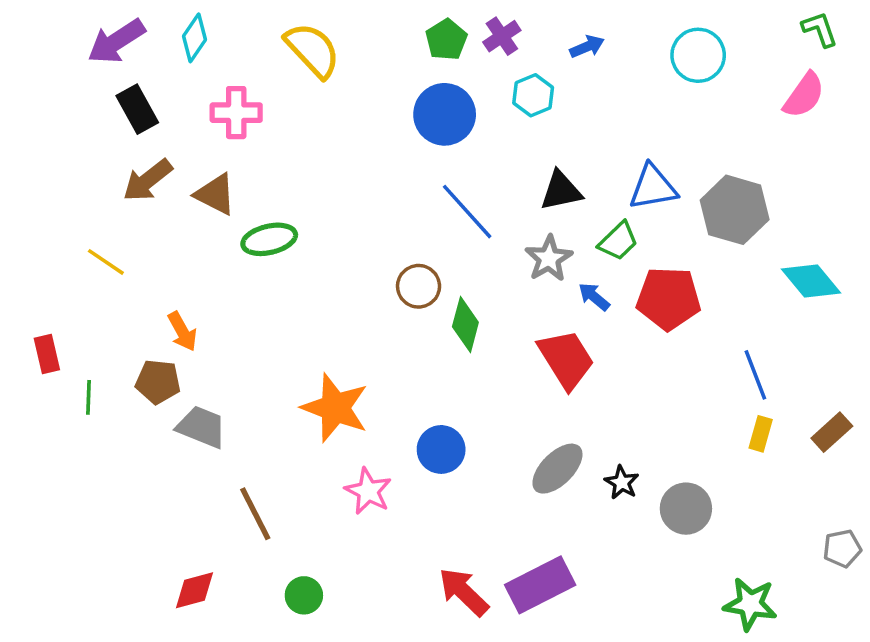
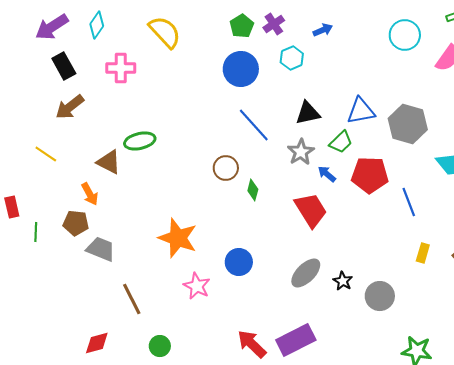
cyan circle: (698, 55) -> (405, 35), moved
brown triangle: (215, 194) -> (109, 162), moved
green diamond: (465, 324) -> (253, 190), size x0.7
blue line: (755, 375) -> (409, 202), moved

